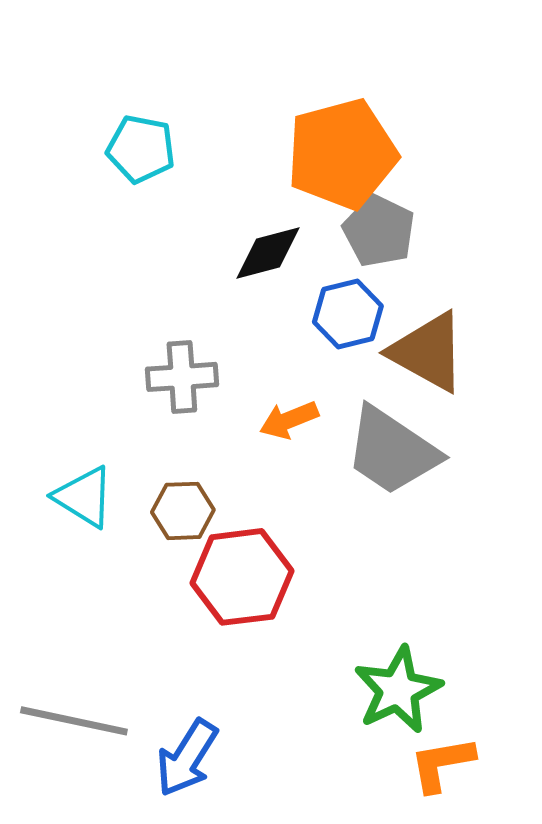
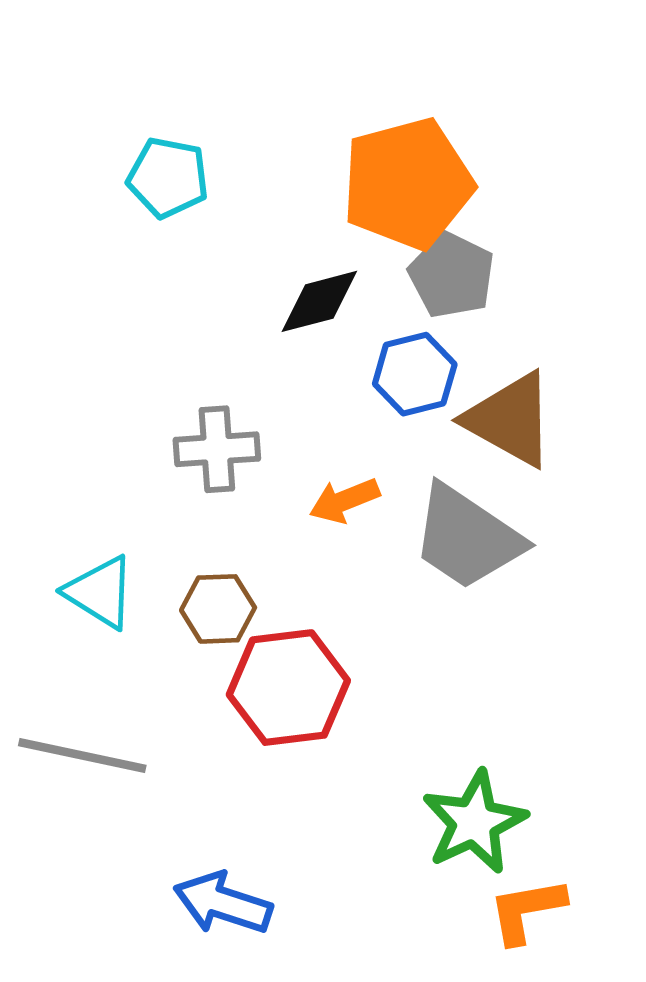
gray line: (74, 721) -> (82, 755), moved
blue arrow: (187, 758) -> (223, 903), turned 76

